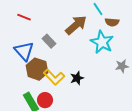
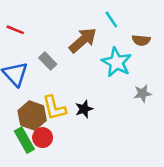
brown semicircle: (112, 22) -> (141, 40), moved
brown hexagon: (37, 69) -> (32, 116), moved
yellow L-shape: (54, 77) -> (54, 108), turned 30

